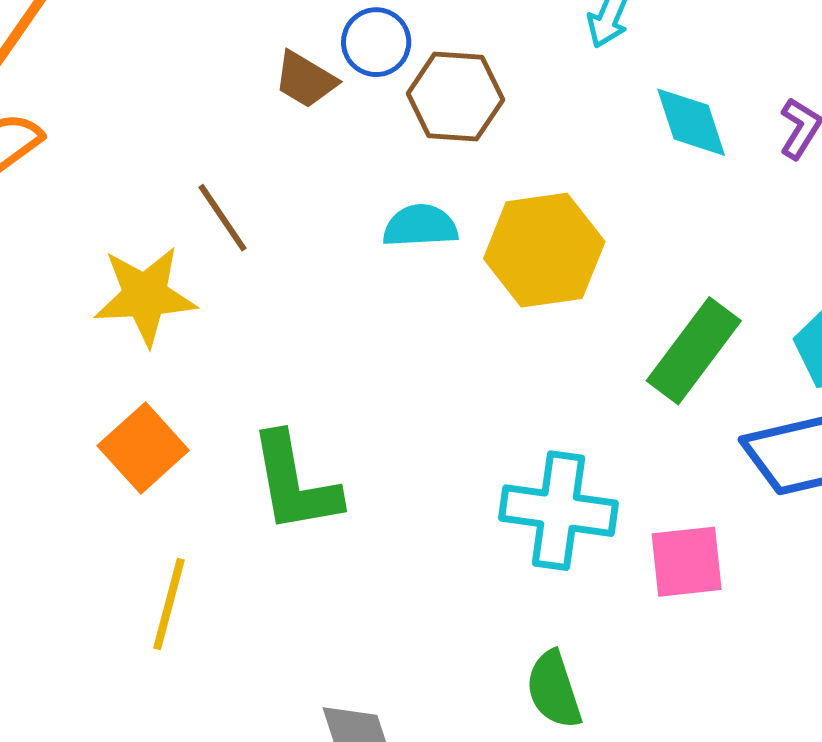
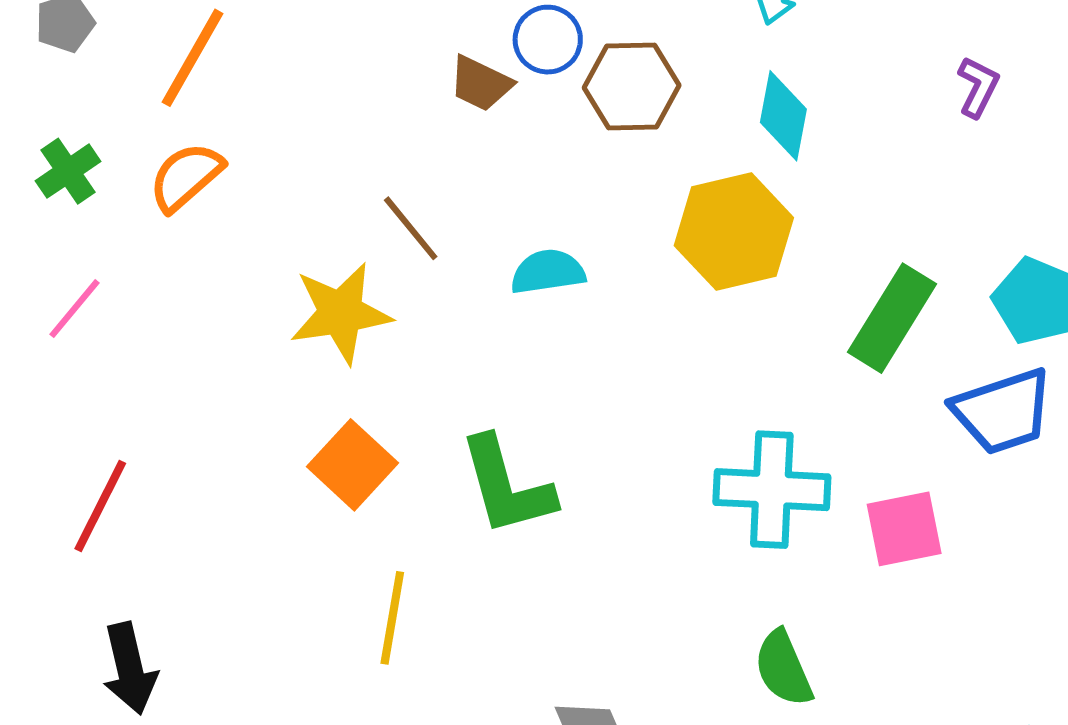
cyan diamond: (691, 122) -> (783, 116), moved, turned 34
cyan semicircle: (420, 226) -> (548, 272), moved

